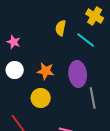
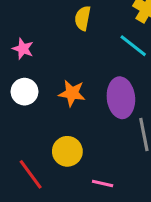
yellow semicircle: (61, 28) -> (83, 18), moved
yellow circle: (41, 98) -> (67, 151), moved

